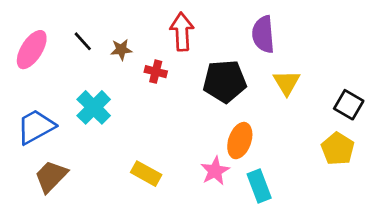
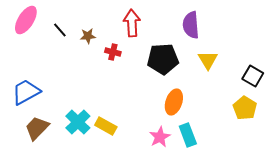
pink ellipse: (32, 50) -> (26, 20), moved
cyan cross: (94, 107) -> (78, 122), moved
pink star: (215, 171) -> (160, 137), moved

